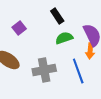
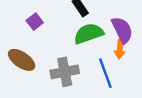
green semicircle: (64, 38) -> (89, 34), size x1.4

